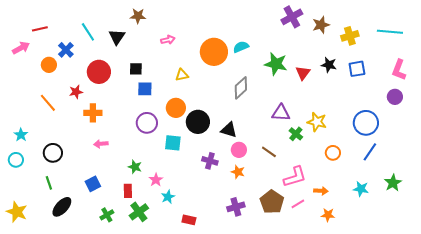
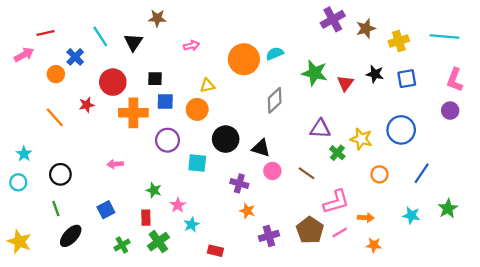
orange circle: (176, 108) -> (197, 109), moved
orange cross: (93, 113) -> (133, 113), moved, size x1.4
blue circle: (366, 123) -> (401, 130), moved
orange star: (238, 172) -> (247, 211), moved

